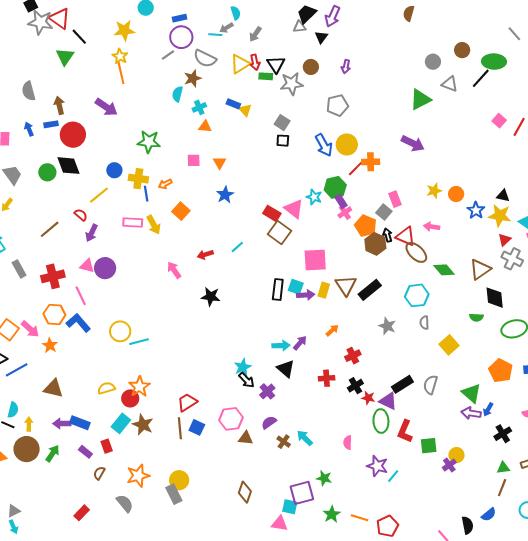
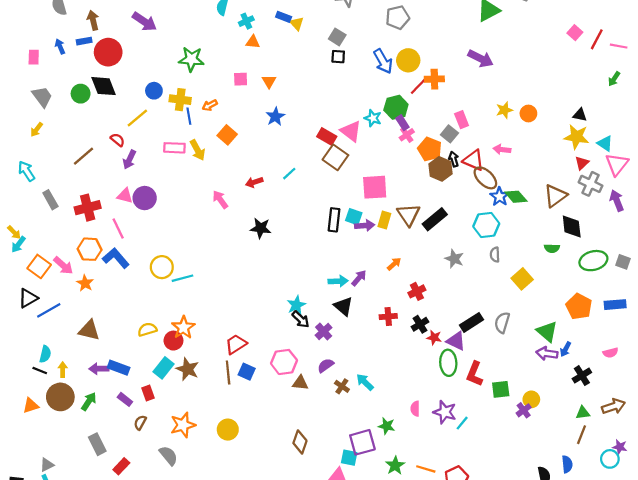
blue star: (476, 210) -> (500, 197), moved
pink semicircle: (348, 443) -> (415, 409), moved
gray rectangle: (174, 494) -> (97, 444), moved
blue semicircle: (489, 515) -> (567, 464), turned -56

